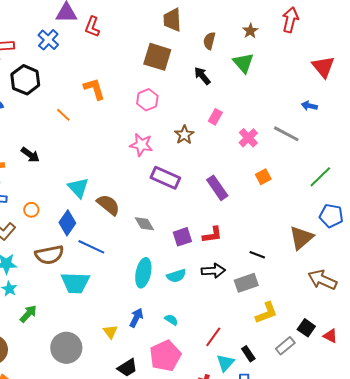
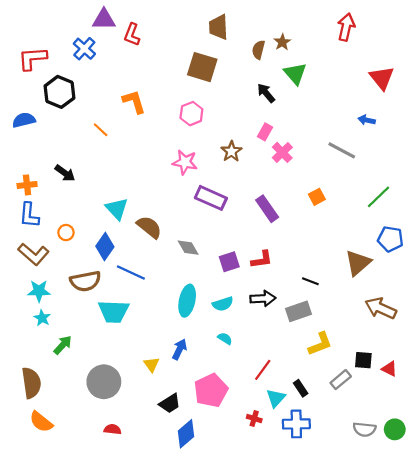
brown star: (250, 31) -> (282, 42), moved
black arrow: (202, 76) -> (266, 93), moved
pink cross: (248, 138) -> (282, 152), moved
cyan semicircle: (171, 320) -> (225, 339), moved
black square: (306, 328) -> (363, 360), turned -30

